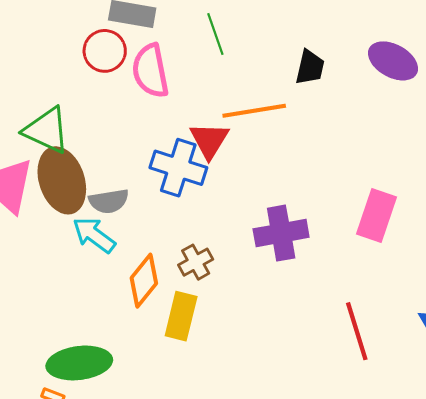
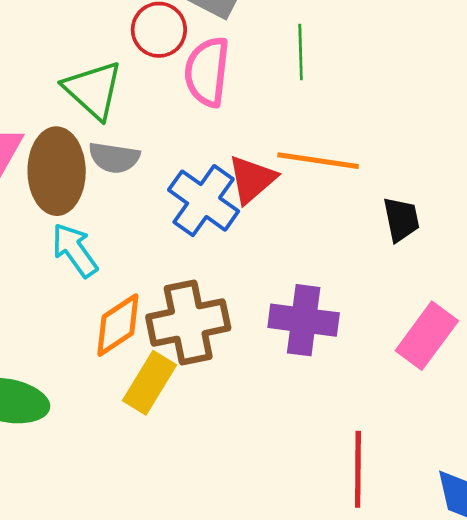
black trapezoid: (310, 67) -> (401, 219), moved, turned -42
green triangle: (47, 130) -> (93, 90), moved
gray semicircle: (109, 201) -> (114, 158), moved
brown cross: (196, 262) -> (188, 322), size x1.8

